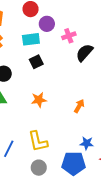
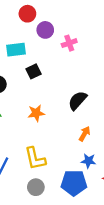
cyan rectangle: (31, 39) -> (16, 50), moved
black semicircle: (84, 53) -> (78, 100), moved
orange arrow: (79, 106) -> (85, 134), moved

